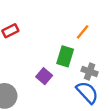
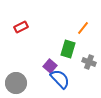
blue semicircle: (87, 92) -> (60, 79), moved

